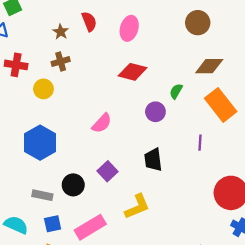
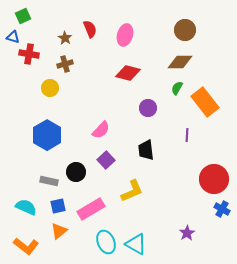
red cross: (16, 65) -> (29, 54), moved
brown diamond: (209, 66) -> (180, 62), moved
green semicircle: (176, 91) -> (177, 88), moved
pink semicircle: (102, 123) -> (101, 130), moved

